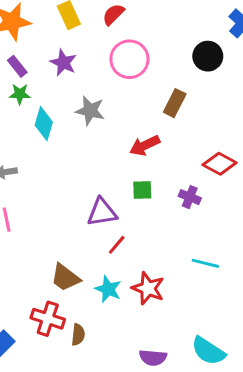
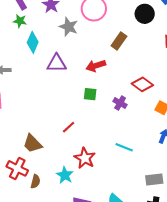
gray star: (90, 111) -> (69, 27), moved
purple triangle: (102, 212) -> (57, 63), moved
cyan star: (108, 289) -> (65, 175), moved

